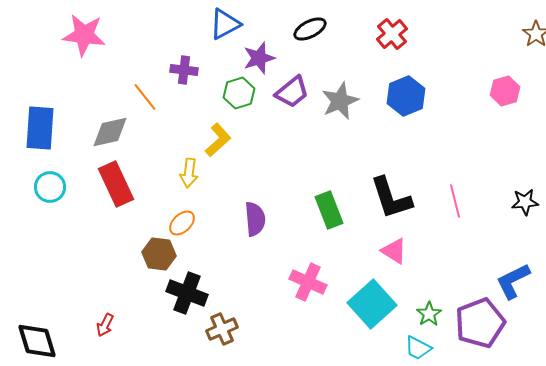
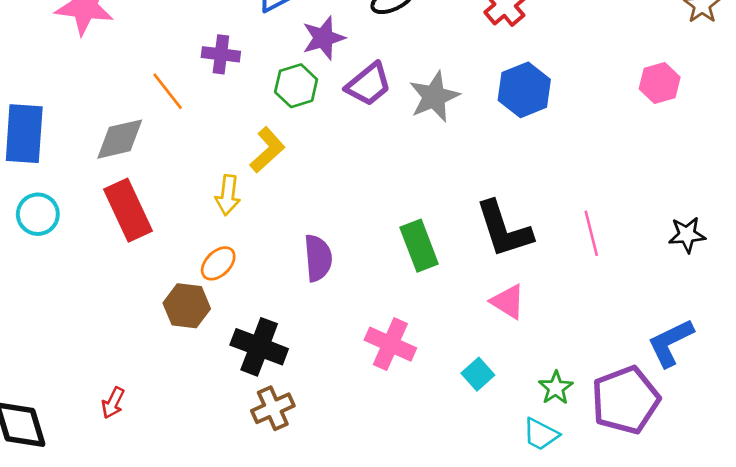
black cross: (187, 293) -> (259, 347), moved
cyan square: (372, 304) -> (478, 374), size x0.5

